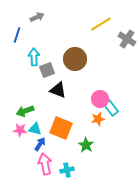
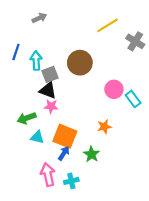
blue line: (17, 35) -> (16, 52), moved
black triangle: (58, 90) -> (48, 90), moved
pink circle: (100, 99) -> (114, 89), moved
cyan rectangle: (111, 108) -> (133, 99), moved
pink star: (20, 130) -> (51, 106), moved
blue arrow: (40, 144) -> (64, 153), moved

